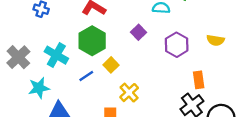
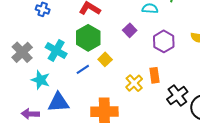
orange rectangle: (199, 80) -> (155, 75), moved
cyan star: (39, 88) -> (41, 80), turned 30
yellow cross: (129, 93) -> (134, 83), moved

